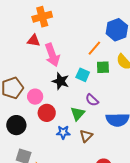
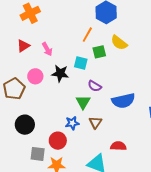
red triangle: (34, 40) -> (23, 46), moved, turned -32
pink arrow: (52, 55) -> (47, 49), size x0.6
pink circle: (35, 97) -> (35, 76), moved
red circle: (47, 113) -> (58, 141), moved

